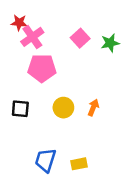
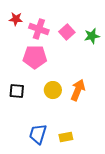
pink cross: (32, 37) -> (39, 29), moved, turned -36
orange arrow: (93, 108) -> (78, 90), size x1.5

